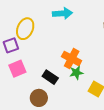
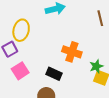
green star: (76, 73) -> (96, 66), moved

